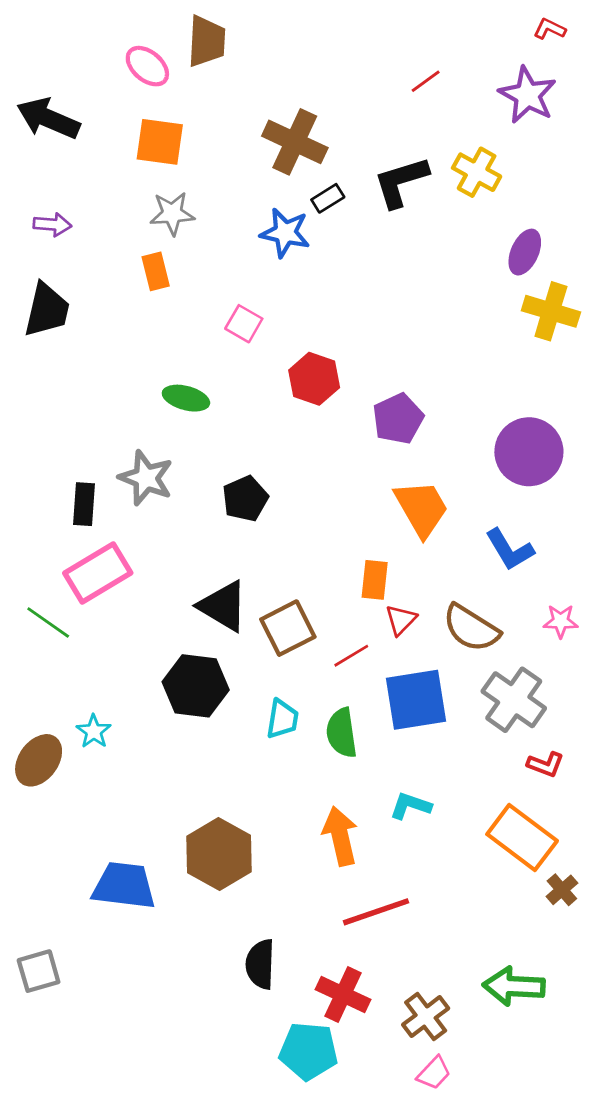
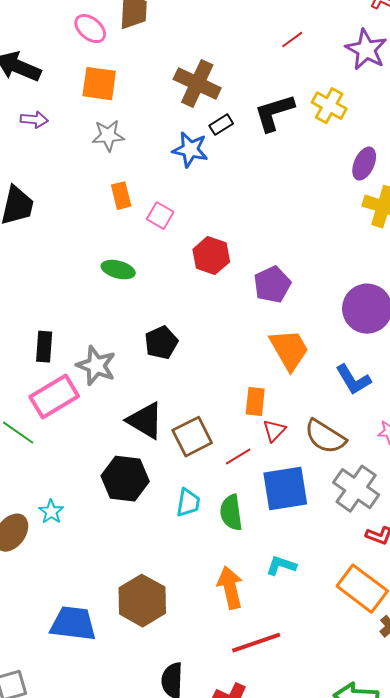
purple arrow: (52, 225) -> (34, 120), moved
orange rectangle: (156, 271) -> (121, 196), moved
gray star: (146, 478) -> (96, 366), moved

